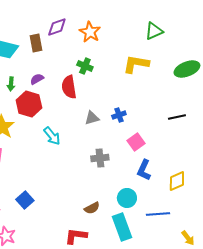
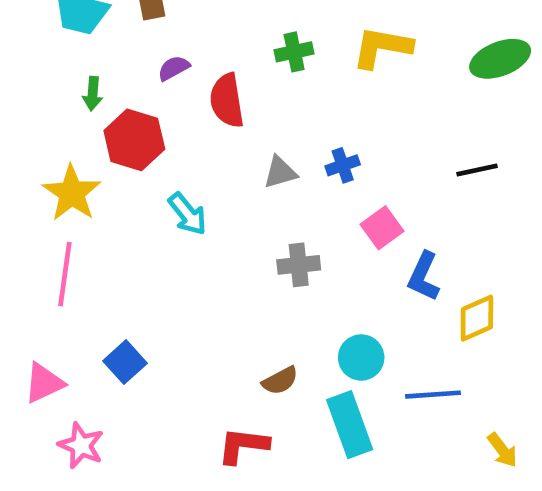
green cross: (85, 66) -> (294, 52), moved, turned -35
purple semicircle: (37, 79) -> (174, 68), moved
blue L-shape: (144, 170) -> (424, 276), moved

